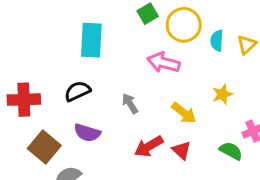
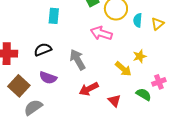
cyan rectangle: (91, 40) -> (54, 16), size x0.7
gray arrow: (130, 104) -> (78, 60), size x1.5
yellow arrow: (184, 113) -> (123, 69), moved
red triangle: (182, 150) -> (114, 101), moved

